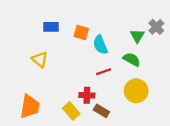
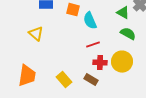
green triangle: (137, 36) -> (123, 13), turned -32
green semicircle: (132, 59) -> (128, 34), moved
red cross: (87, 95) -> (100, 63), moved

